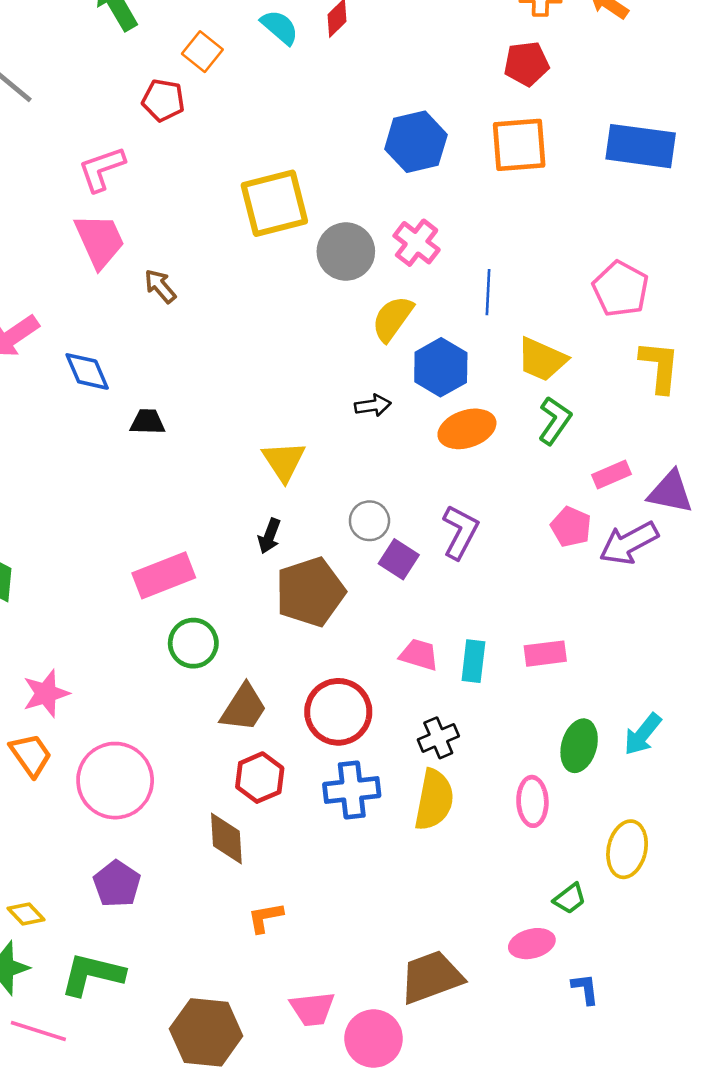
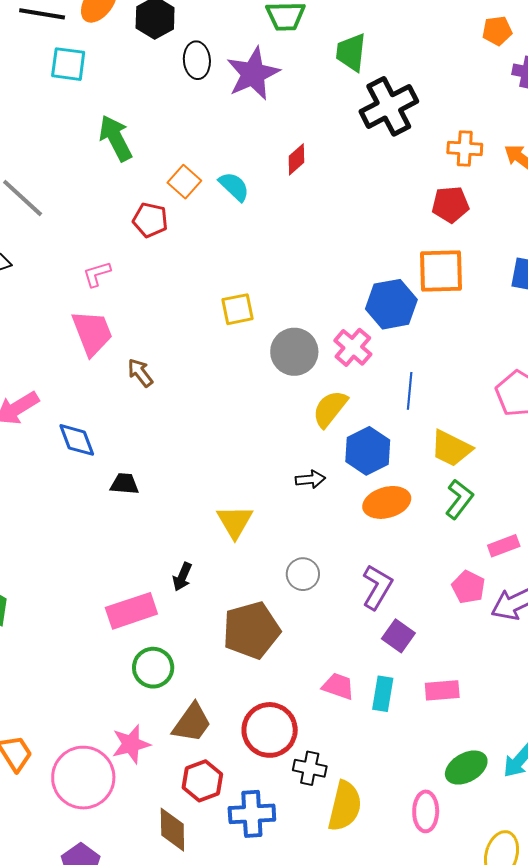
cyan semicircle: (280, 27) -> (234, 187), moved
blue hexagon: (416, 142) -> (391, 304), moved
pink L-shape: (102, 169) -> (97, 274), size x0.7
yellow square: (274, 203) -> (237, 309), size x0.6
black arrow: (269, 536) -> (182, 577), moved
purple square: (399, 559) -> (398, 636), moved
pink star: (46, 693) -> (131, 744), moved
black cross: (438, 738) -> (310, 768), moved, turned 32
green ellipse: (579, 746) -> (466, 768), turned 42
blue cross: (352, 790) -> (252, 814), moved

